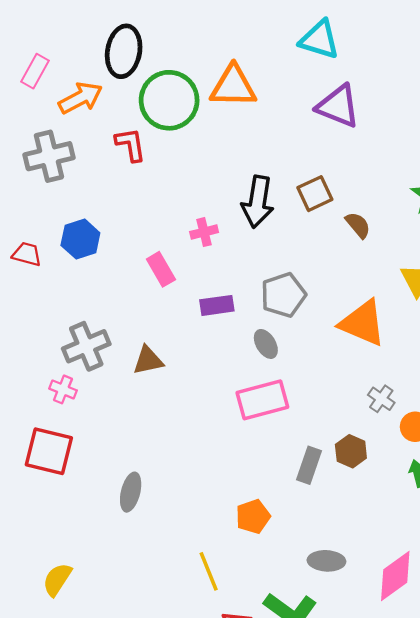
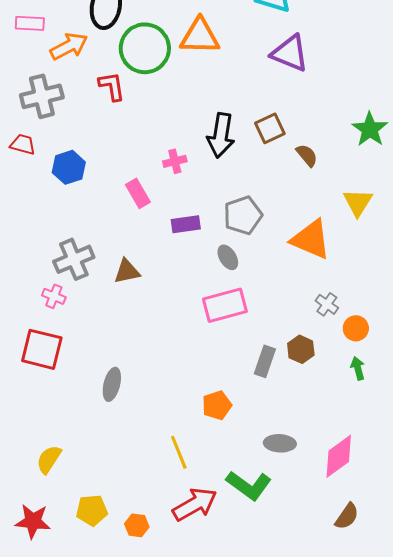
pink rectangle: (35, 71) -> (30, 23), turned 64
red trapezoid: (27, 254) -> (23, 144), moved

